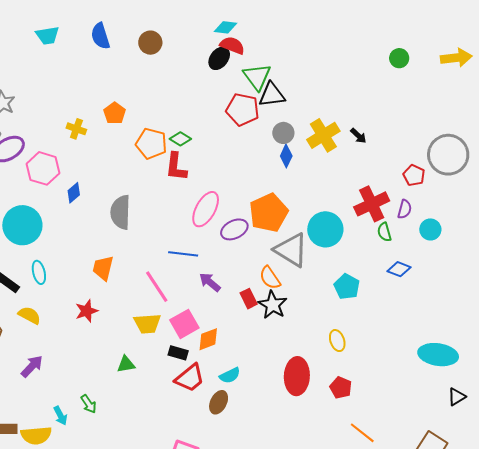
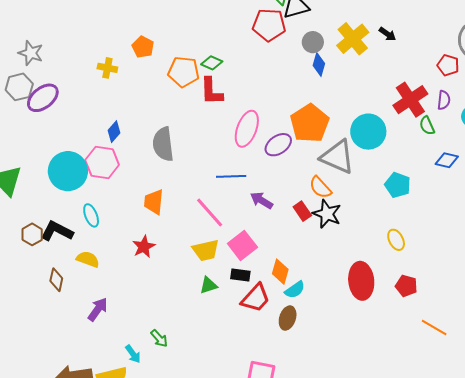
pink hexagon: (43, 168) -> (102, 162), moved
orange diamond: (208, 339) -> (280, 272), moved, turned -45
green triangle: (126, 364) -> (208, 285), moved

